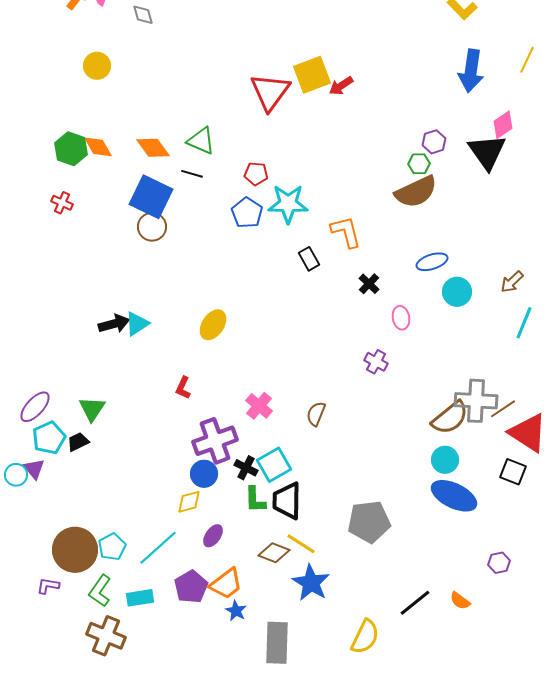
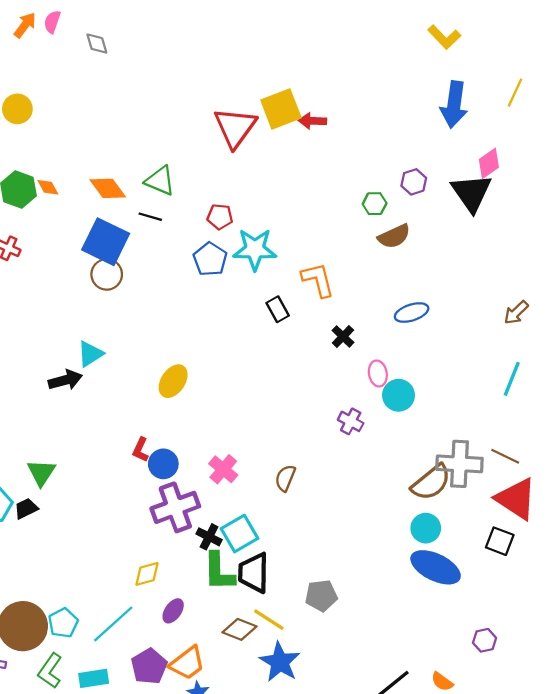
yellow circle: (97, 66) -> (17, 109), moved
red arrow: (341, 86) -> (312, 121), turned 35
orange diamond: (98, 147) -> (48, 187), size x0.7
green hexagon: (419, 164) -> (375, 204), moved
brown semicircle: (416, 192) -> (394, 236), size x0.7
brown arrow: (512, 282) -> (516, 313), moved
cyan circle: (457, 292) -> (399, 395), moved
cyan triangle: (137, 324) -> (90, 354), moved
brown line: (503, 409) -> (505, 456), moved, turned 60
blue circle: (204, 474) -> (163, 464), moved
green L-shape: (255, 500) -> (219, 572), size x1.4
gray pentagon: (369, 522) -> (321, 596), moved, size x0.7

